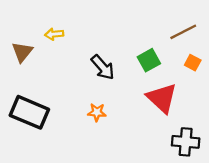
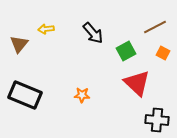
black arrow: (103, 67) -> (93, 33), moved

